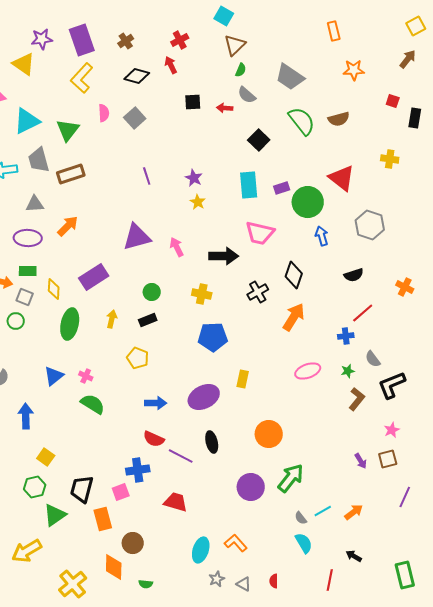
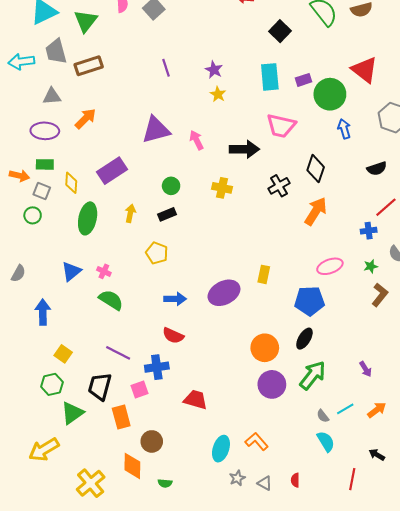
blue pentagon: (213, 337) -> (310, 301), moved
orange circle: (269, 434) -> (265, 348), moved
black ellipse: (212, 442) -> (304, 339), moved, turned 45
purple line: (181, 456) -> (118, 353), moved
purple arrow: (361, 461) -> (366, 369), moved

